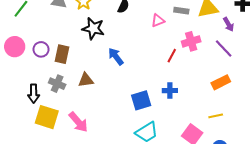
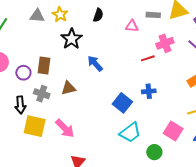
pink triangle: (158, 21) -> (132, 26), turned 32
black star: (93, 28) -> (72, 39), turned 30
purple circle: (41, 49) -> (23, 73), moved
red line: (172, 56) -> (148, 58), turned 48
blue square: (141, 100) -> (122, 103), turned -30

